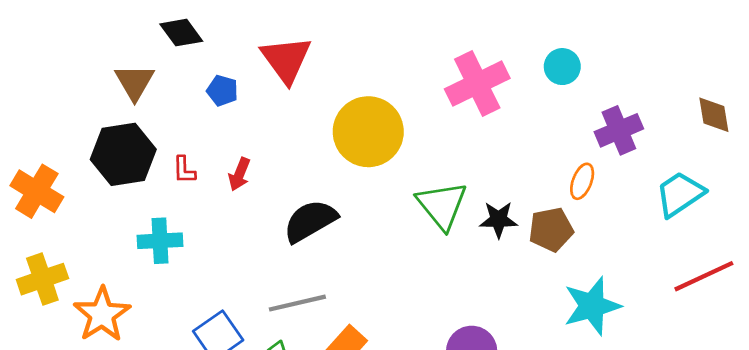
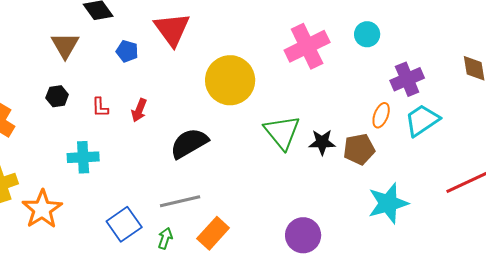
black hexagon: (123, 154) -> (57, 96), size x0.5
cyan trapezoid: (680, 194) -> (422, 120), moved

